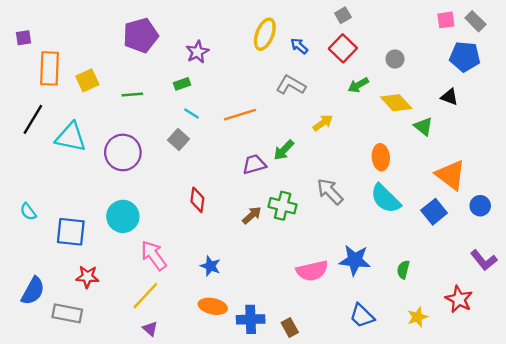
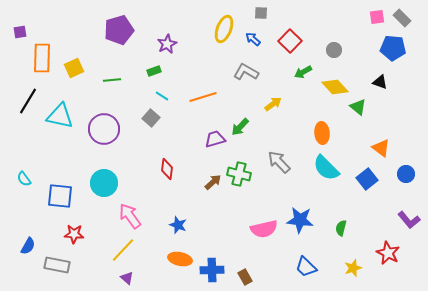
gray square: (343, 15) -> (261, 13), moved, turned 32
orange triangle: (451, 175) -> (381, 148), size x0.7
blue semicircle: (33, 291) -> (28, 246), size x0.7

